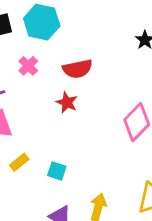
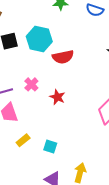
pink cross: (28, 66) -> (31, 84), moved
red semicircle: (78, 69) -> (63, 57), moved

